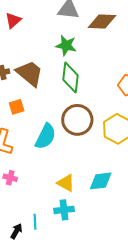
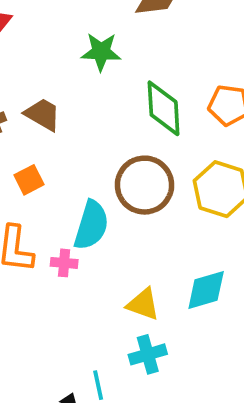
brown trapezoid: (30, 73) -> (43, 114), size x0.7
green diamond: (70, 77) -> (164, 108), moved
pink cross: (10, 178) -> (64, 263), moved

